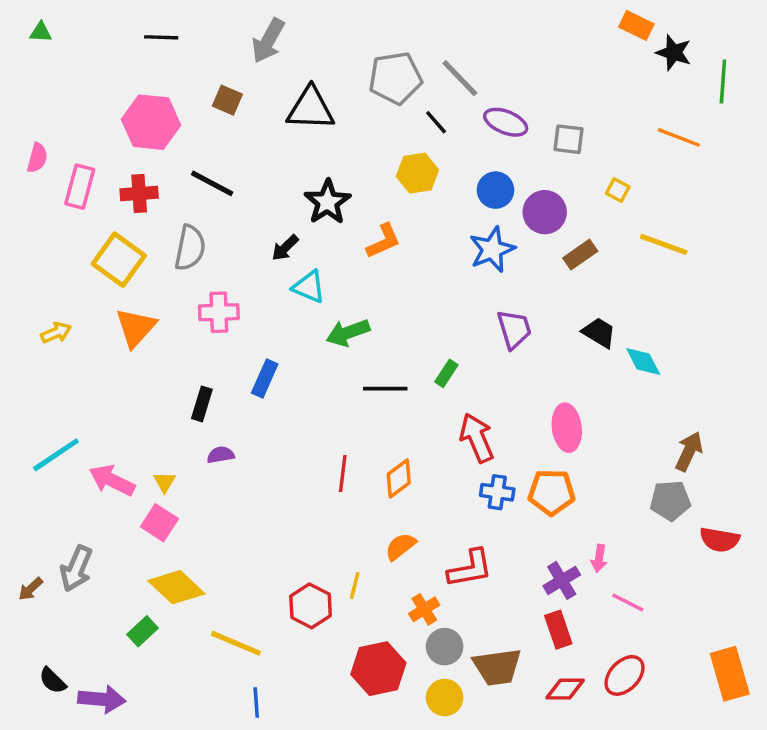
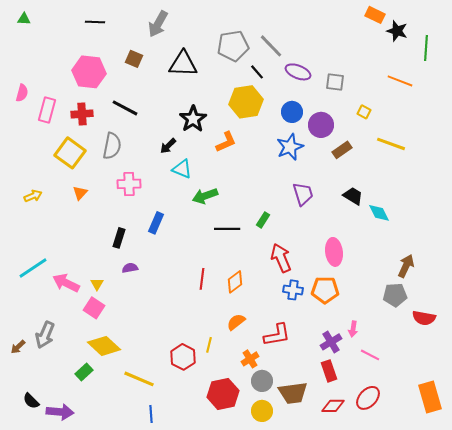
yellow hexagon: (417, 173) -> (246, 102), size x1.4
orange triangle: (136, 328) -> (80, 193), size x0.6

